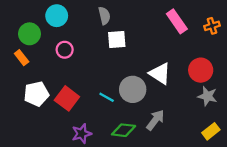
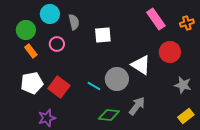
gray semicircle: (104, 16) -> (74, 22), moved
orange rectangle: (22, 58) -> (31, 51), moved
red circle: (201, 70) -> (170, 52), moved
purple star: (82, 134) -> (47, 118), moved

